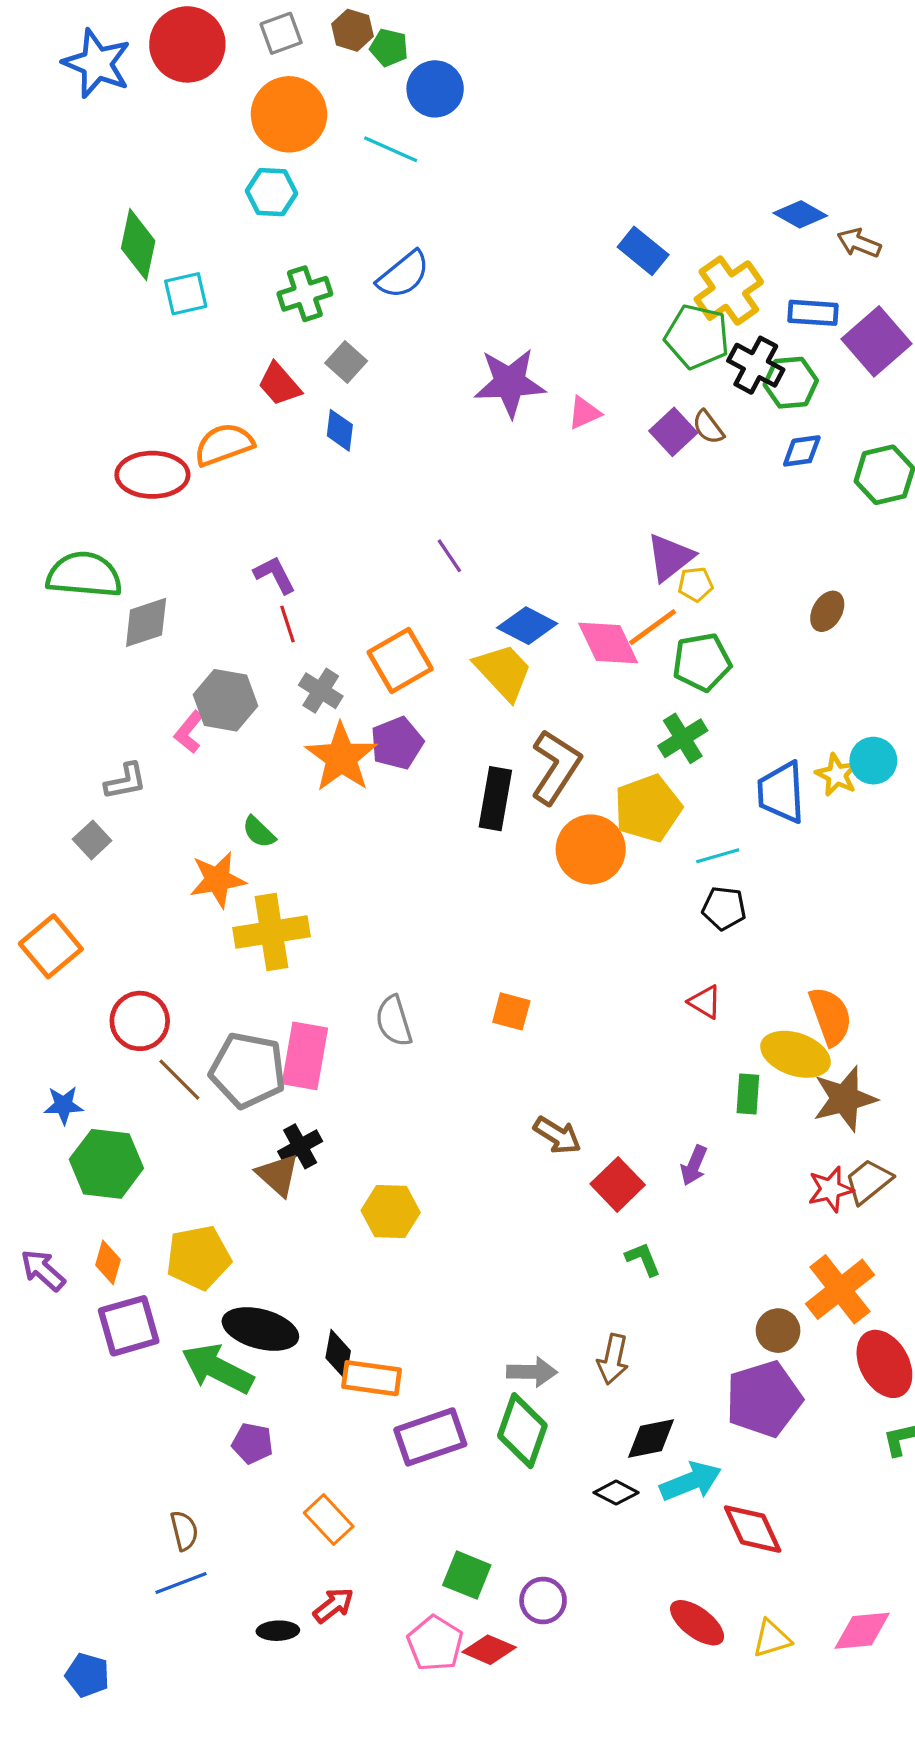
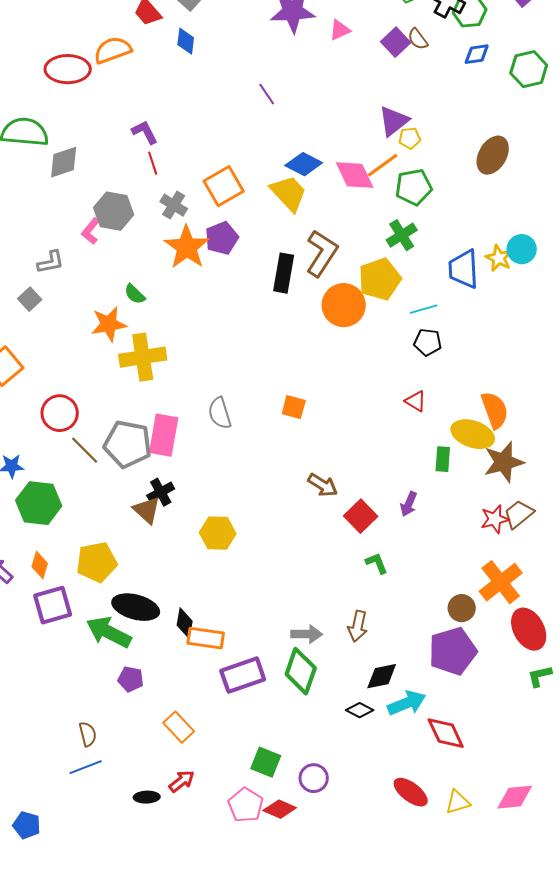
purple line: (449, 556) -> (267, 94), moved
brown ellipse: (827, 611) -> (493, 155), size x1.5

